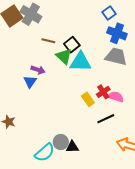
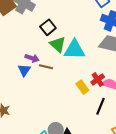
brown line: (48, 41) -> (46, 67), moved
black square: (72, 45) -> (48, 27), moved
black line: (106, 119) -> (100, 106), turned -42

